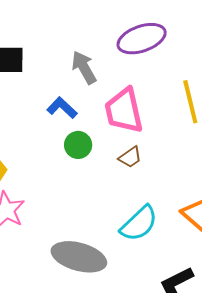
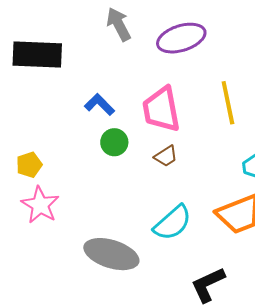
gray arrow: (84, 67) -> (119, 24), moved

